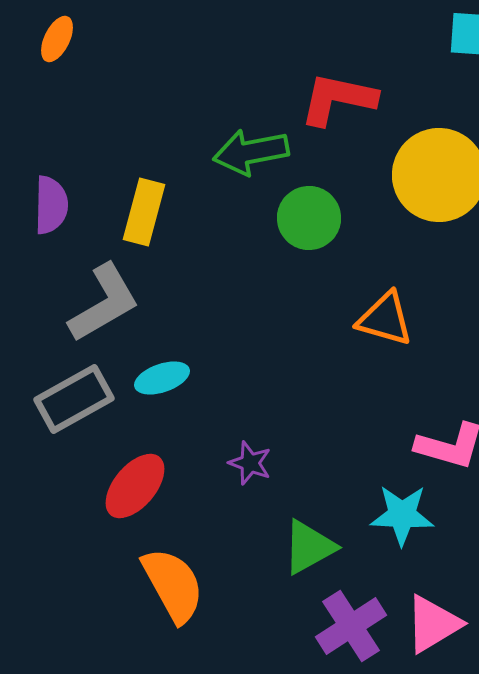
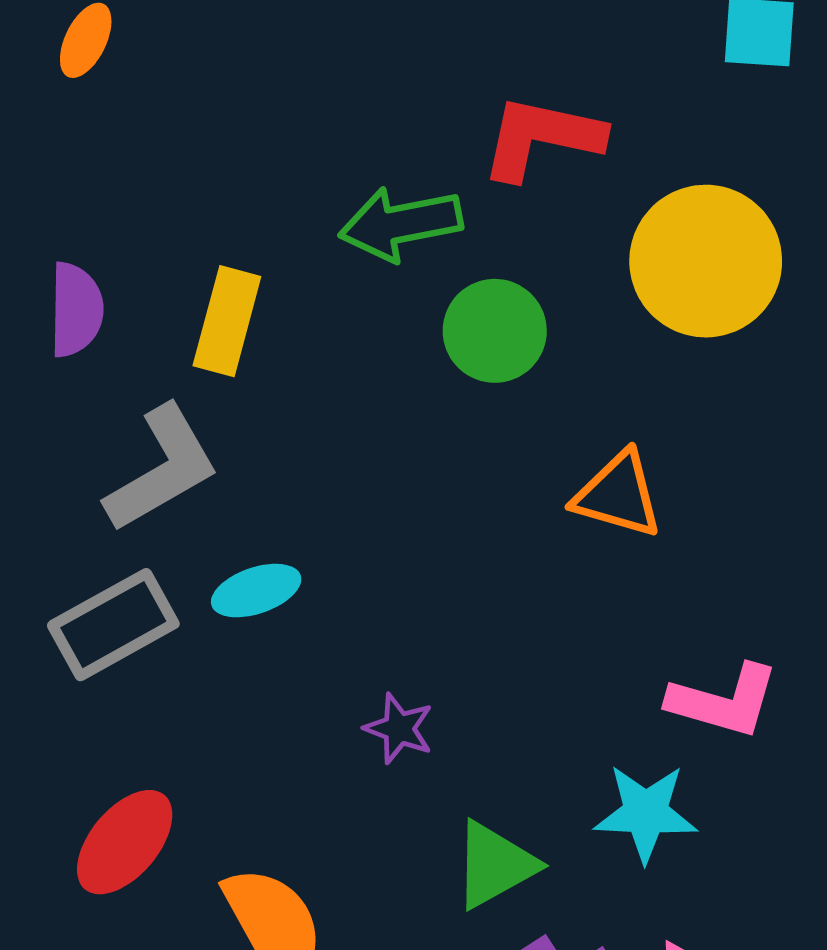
red ellipse: (135, 486) -> (125, 842), moved

